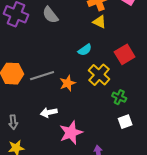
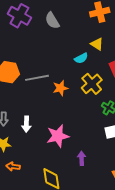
yellow triangle: (99, 22) -> (97, 44), moved
white arrow: (49, 112) -> (26, 124), moved, turned -84

